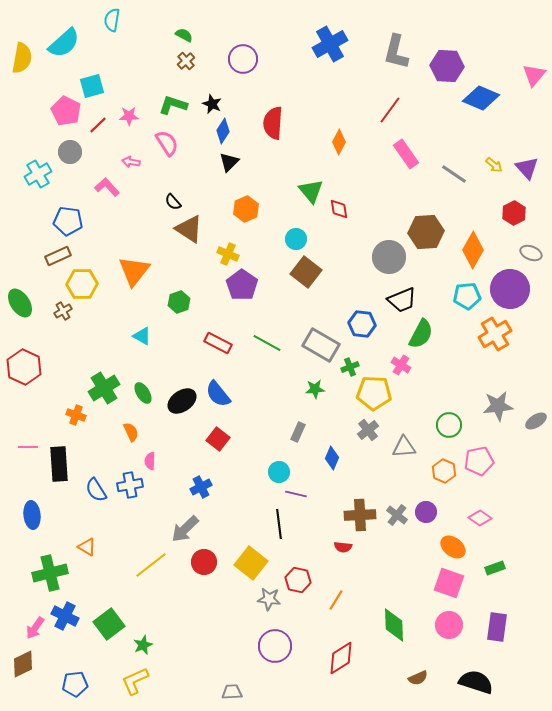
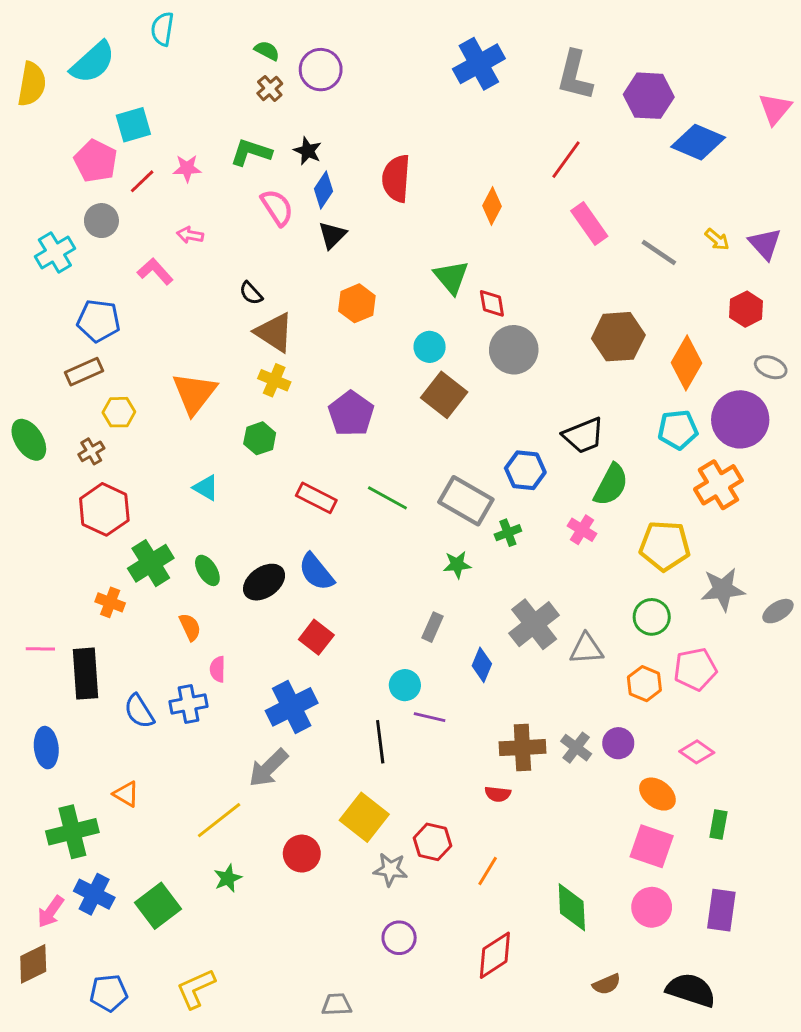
purple circle: (243, 59) -> (321, 70), moved
pink semicircle: (167, 143) -> (277, 207), moved
yellow cross: (228, 254) -> (274, 380), moved
gray circle: (389, 257) -> (514, 350), moved
yellow hexagon: (82, 284) -> (119, 412), size x0.7
red hexagon: (24, 367) -> (104, 509), moved
yellow pentagon: (374, 393) -> (665, 546), moved
gray cross: (368, 430) -> (534, 624), size x1.6
blue cross: (201, 487) -> (292, 707), size x1.6
black line: (279, 524) -> (380, 742), moved
red circle: (204, 562) -> (302, 854), moved
green rectangle: (495, 568) -> (718, 825), turned -60
green star: (143, 645) -> (228, 878), moved
purple circle: (275, 646) -> (399, 938), size x0.7

